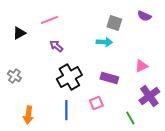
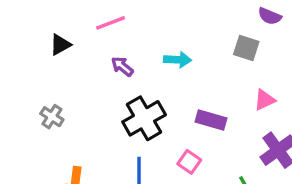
gray square: (114, 23) -> (246, 48), moved
cyan arrow: (104, 42) -> (178, 60), moved
pink square: (96, 103) -> (189, 162), turned -32

